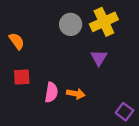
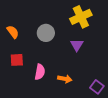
gray circle: (71, 24) -> (46, 33), moved
orange arrow: (76, 94) -> (65, 79), moved

